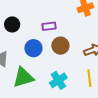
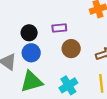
black circle: (12, 24) -> (29, 33), moved
blue circle: (33, 48) -> (31, 53), moved

